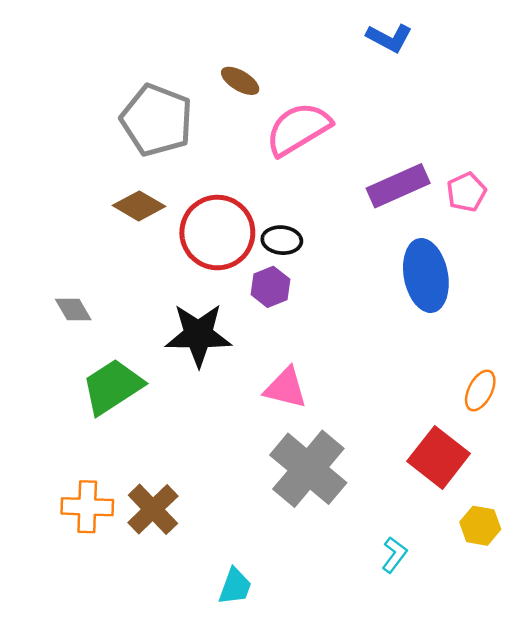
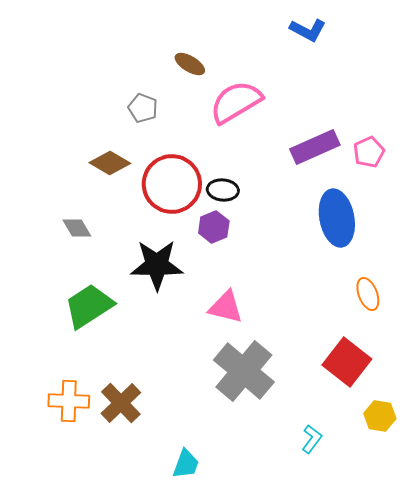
gray pentagon: (157, 120) -> (143, 108), moved, size x0.5
gray diamond: (73, 310) -> (77, 228), moved
orange ellipse: (480, 390) -> (368, 294), moved, turned -48

